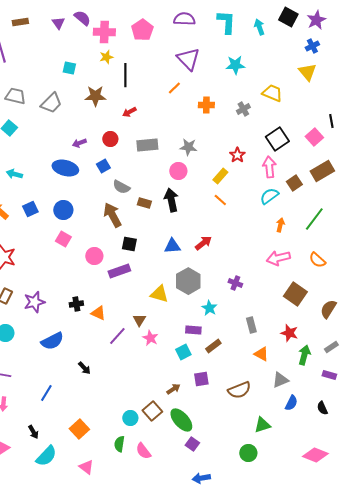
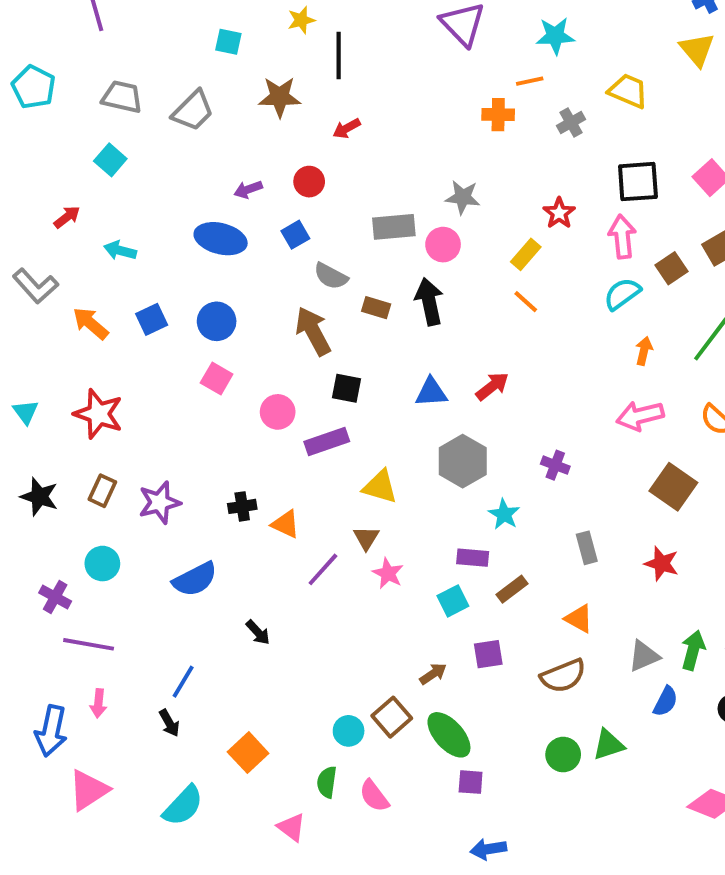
orange line: (174, 88) -> (530, 81), moved, turned 32
black square: (277, 139) -> (638, 182), turned 30
gray rectangle: (147, 145) -> (394, 227), moved
yellow triangle: (159, 294) -> (380, 487), moved
orange triangle: (261, 354) -> (579, 619), moved
green arrow: (304, 355) -> (693, 650), moved
black arrow: (33, 432) -> (169, 723), moved
purple square: (192, 444) -> (471, 782), turned -32
green circle: (248, 453) -> (563, 755), moved
pink triangle: (86, 467) -> (291, 827), moved

